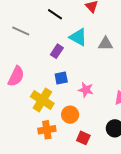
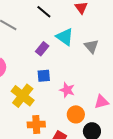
gray triangle: (106, 44) -> (91, 46), turned 42
orange circle: (70, 115) -> (76, 114), moved
orange cross: (47, 130) -> (36, 124), moved

